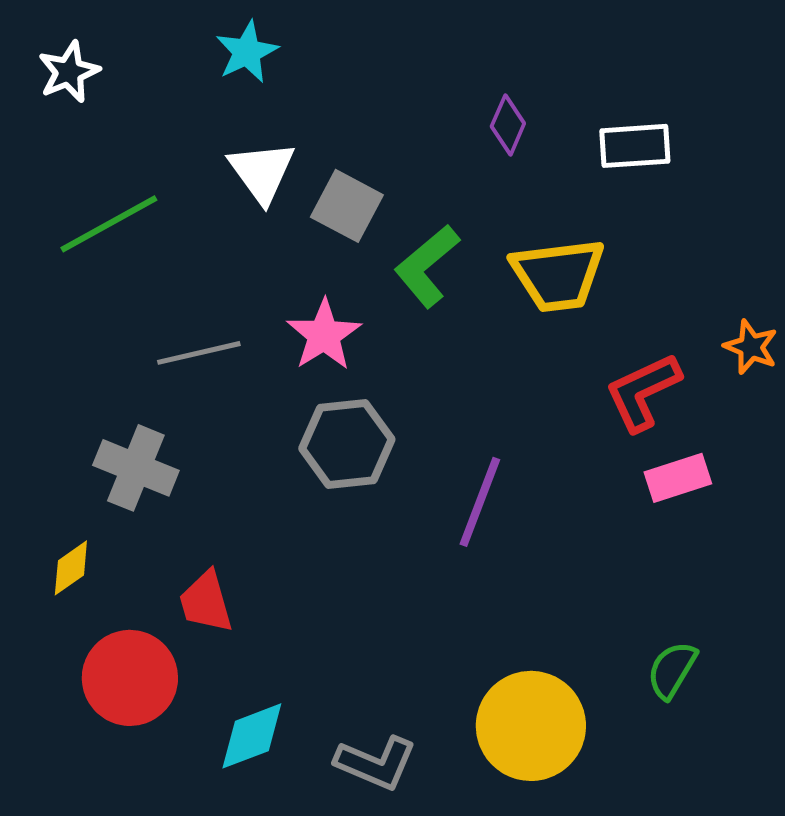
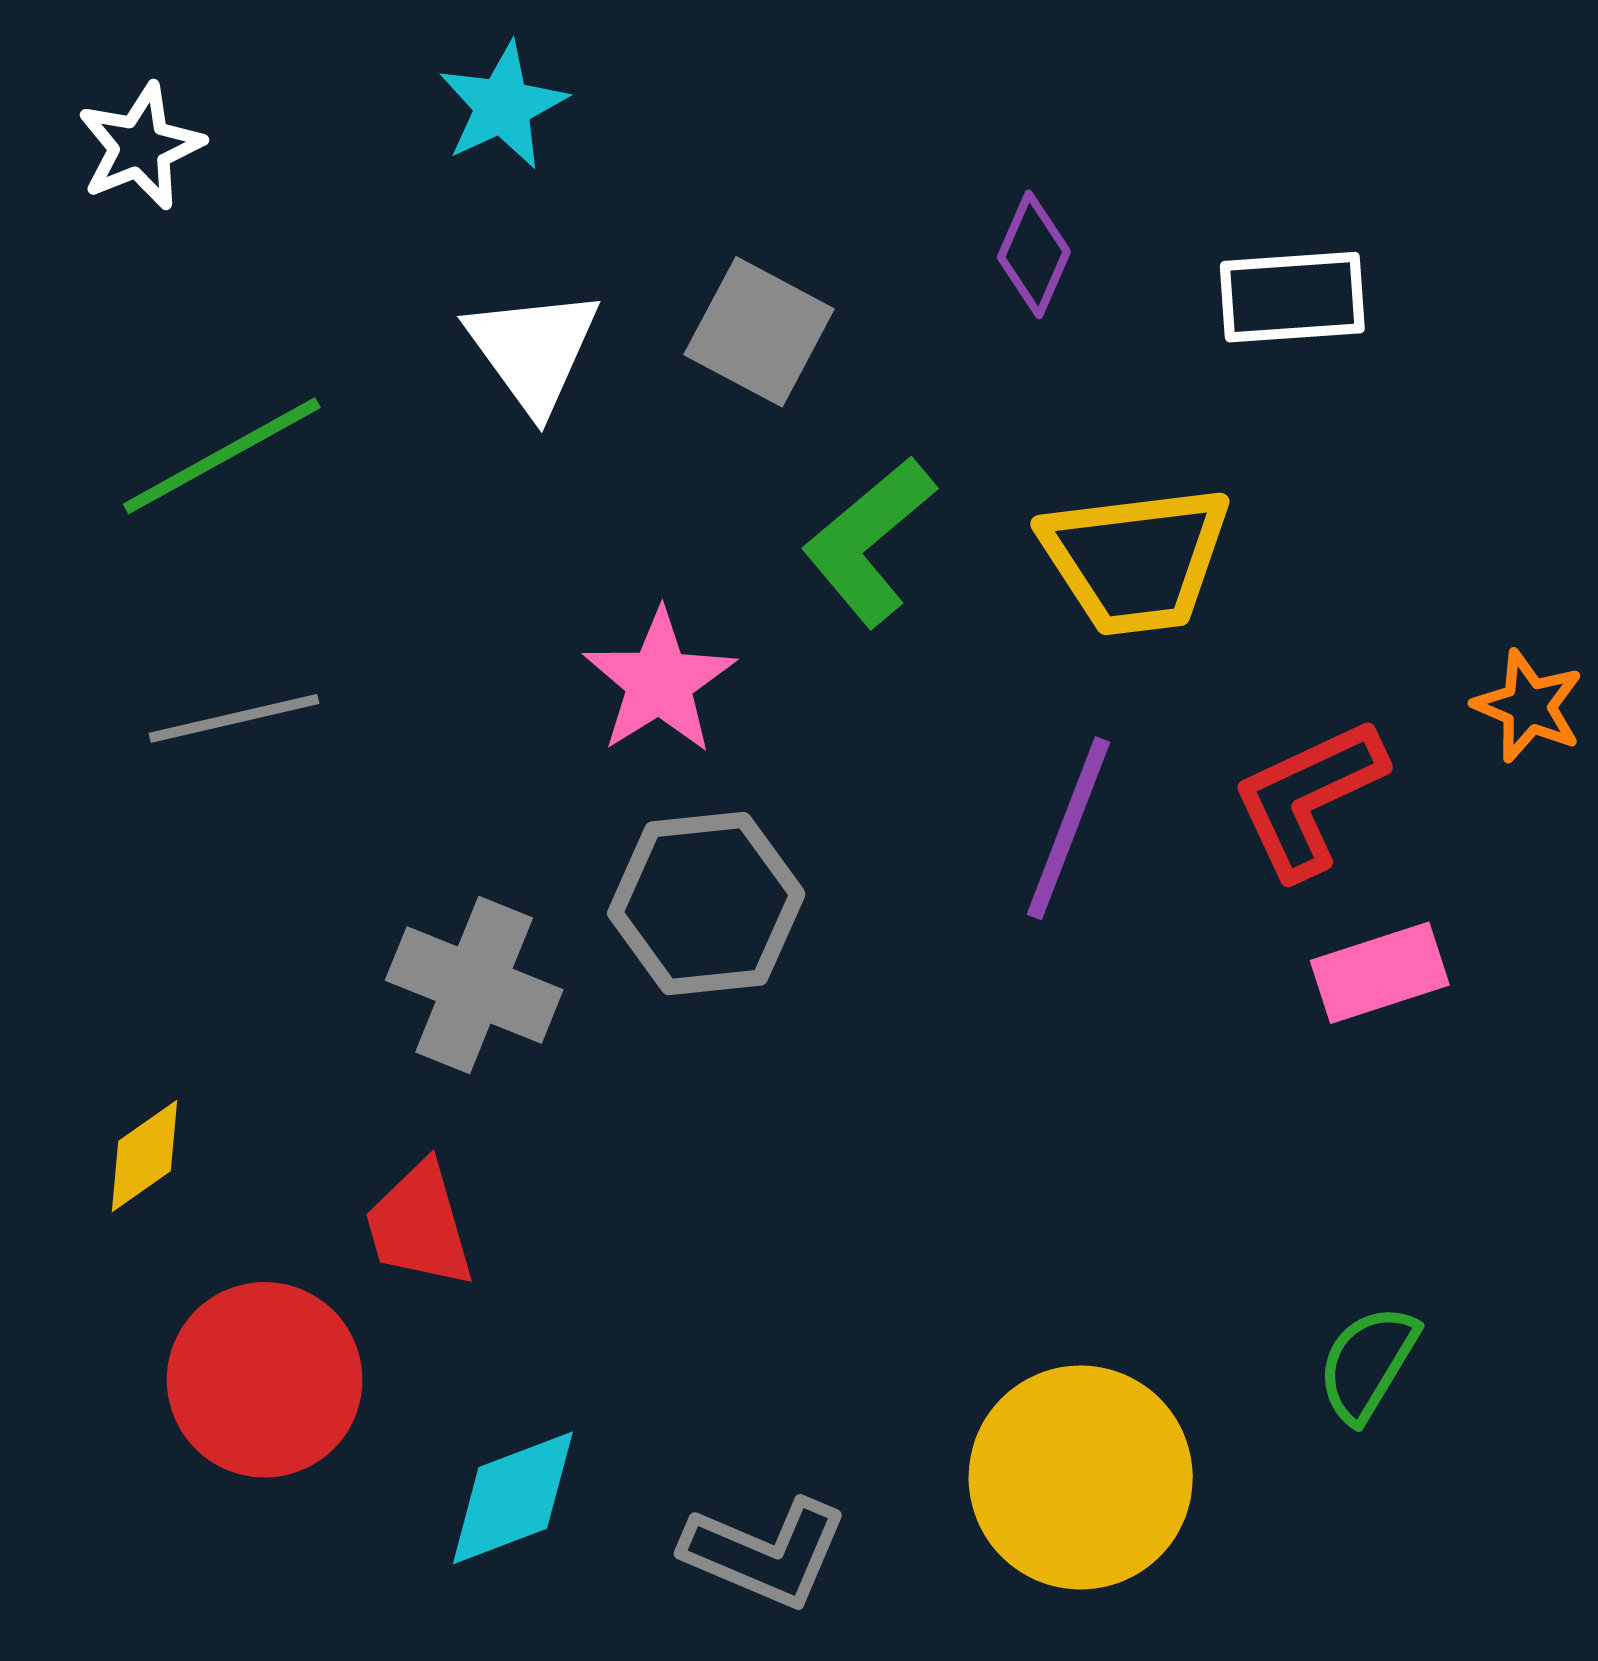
gray square: (347, 206) -> (759, 332), moved
gray line: (199, 353) -> (234, 718), moved
gray cross: (136, 468) -> (474, 985), moved
purple line: (480, 502) -> (1068, 828), moved

